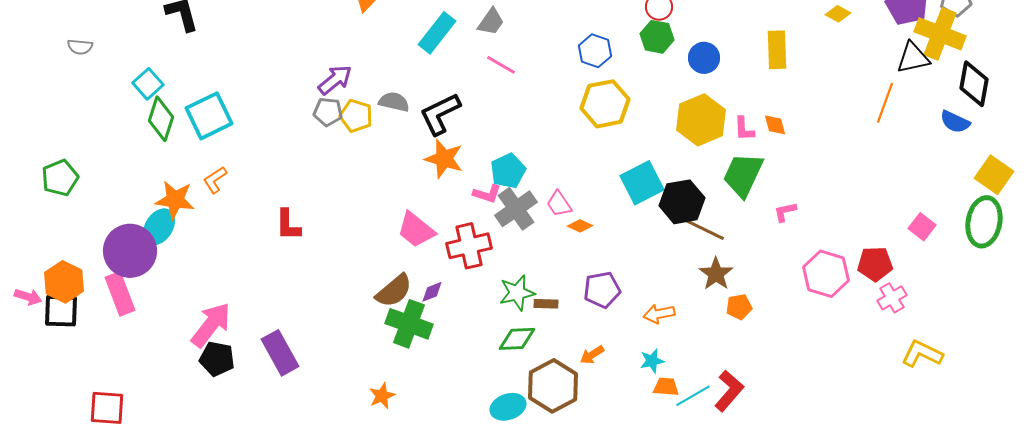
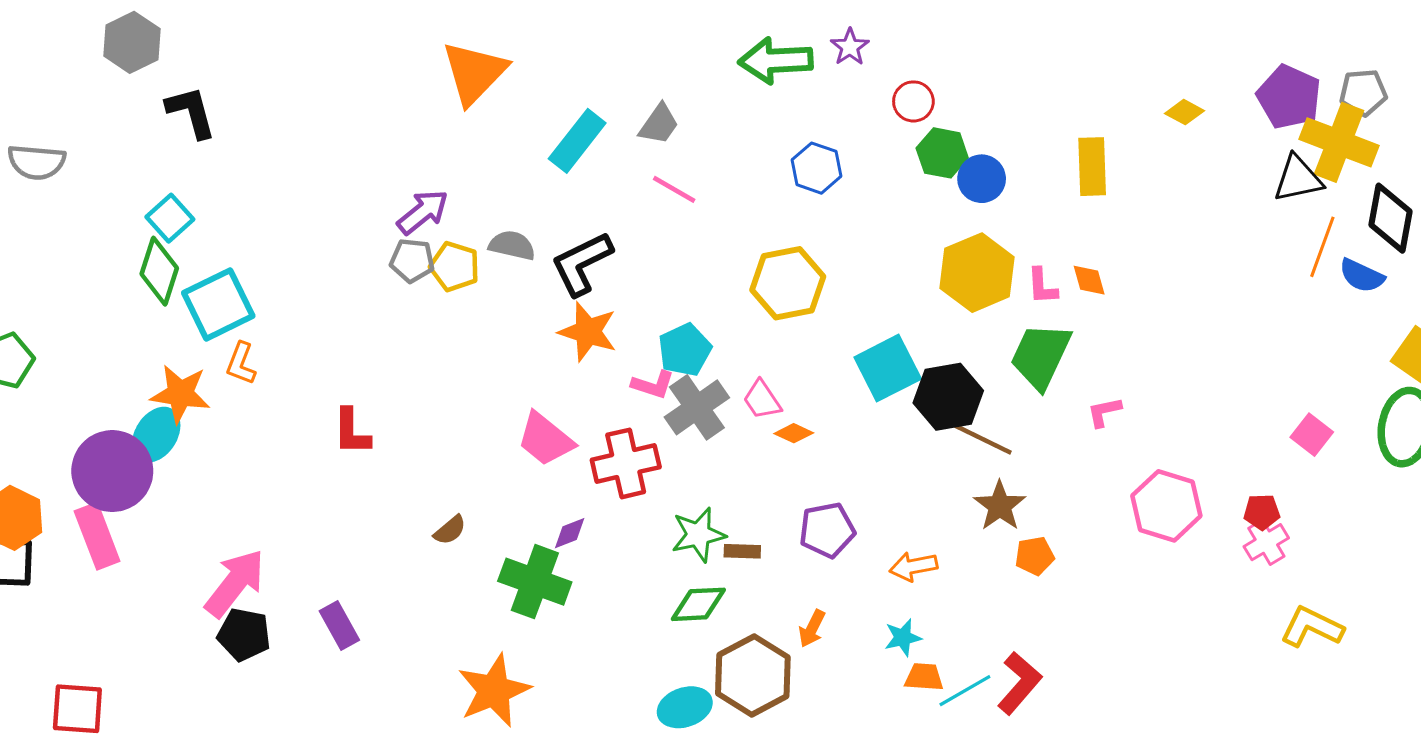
green hexagon: (657, 37) -> (942, 153), moved
gray semicircle: (80, 47) -> (37, 162), size x1.5
cyan square: (148, 84) -> (170, 218), moved
orange line: (885, 103) -> (1322, 247), moved
yellow hexagon: (605, 104) -> (788, 283), moved
cyan square: (209, 116) -> (218, 304), moved
orange L-shape: (215, 180) -> (241, 363), turned -36
red pentagon: (875, 264) -> (1262, 512), moved, size x0.7
brown semicircle: (394, 291) -> (450, 530), moved, size x0.6
purple rectangle: (280, 353) -> (339, 625), size x0.7
orange arrow: (592, 355) -> (812, 629), turned -30
orange star: (382, 396) -> (494, 691), size x1.8

